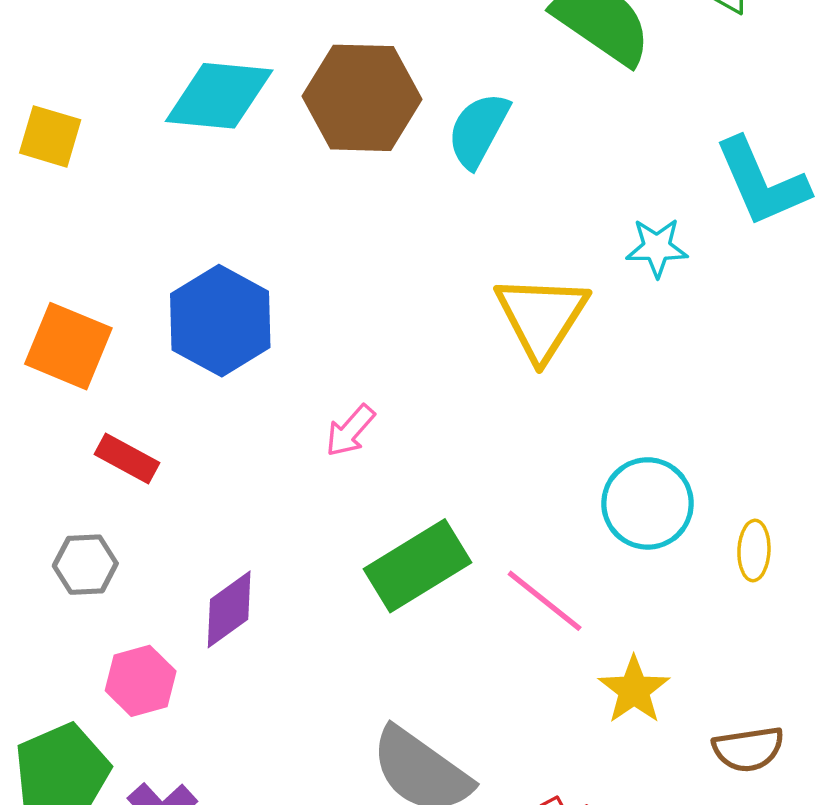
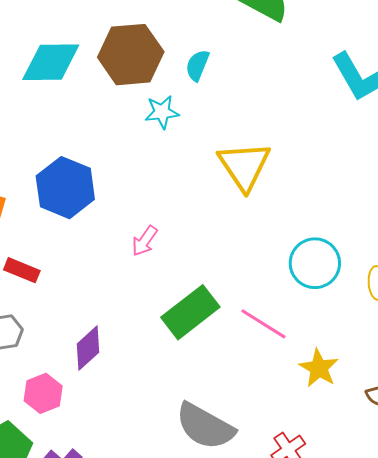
cyan semicircle: (478, 130) -> (197, 65), size x0.7
cyan star: (657, 248) -> (162, 112), moved

